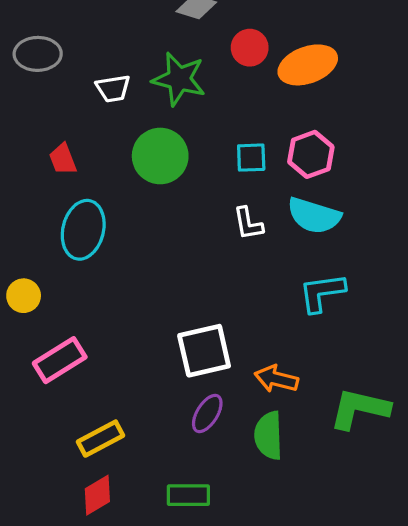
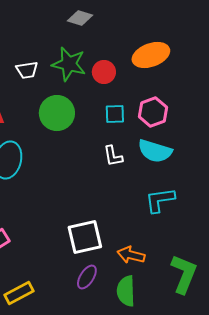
red circle: (250, 48) -> (104, 72), moved
green L-shape: (360, 409) -> (184, 274), turned 99

